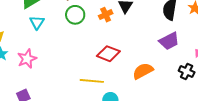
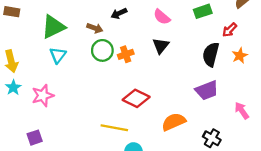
orange cross: (106, 15) -> (126, 54), moved
black cross: (187, 71) -> (212, 138), moved

